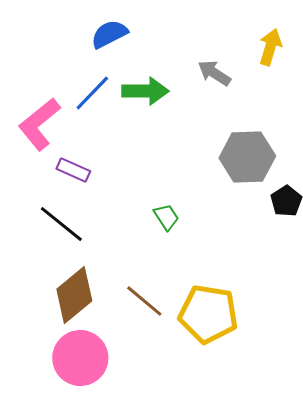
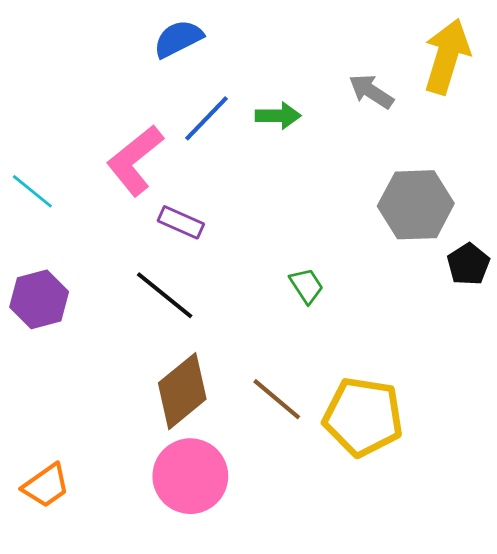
blue semicircle: (109, 34) -> (178, 39), moved
yellow arrow: (270, 47) -> (447, 56), size x1.5
green arrow: (145, 91) -> (278, 116), size x0.7

